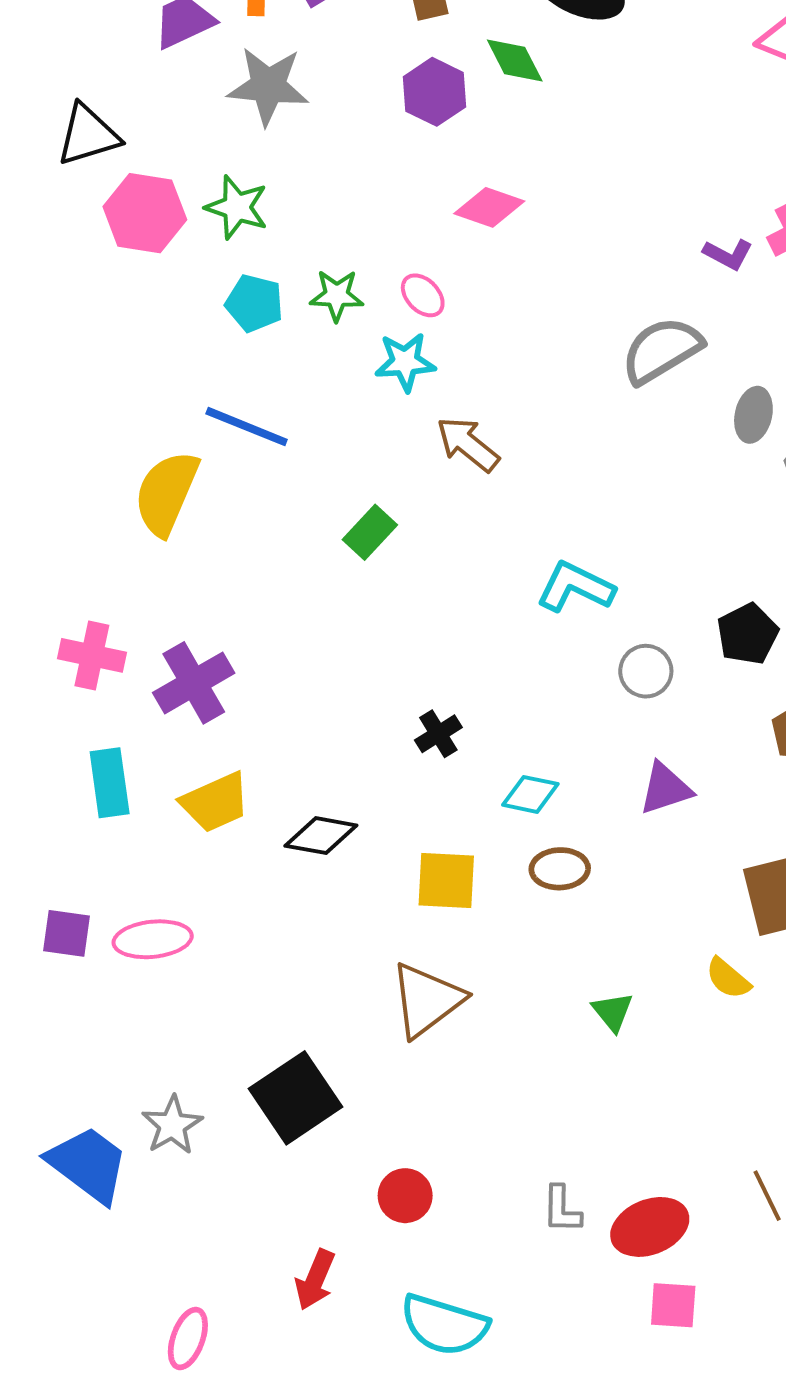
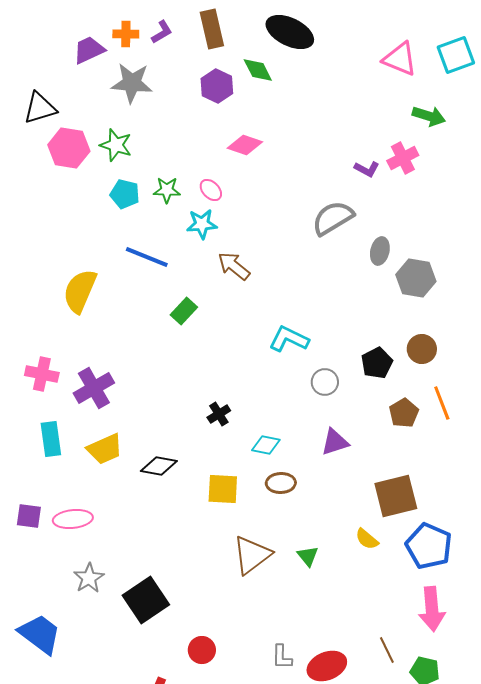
blue line: (247, 427) -> (147, 257), moved
brown triangle: (427, 1000) -> (252, 555), moved
gray star: (172, 1125) -> (89, 578), moved

